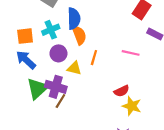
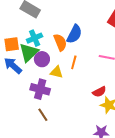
blue semicircle: (74, 19) -> (74, 34), moved, turned 30
green triangle: (37, 89) -> (29, 52), moved
brown line: (60, 101) -> (43, 115), moved, turned -64

